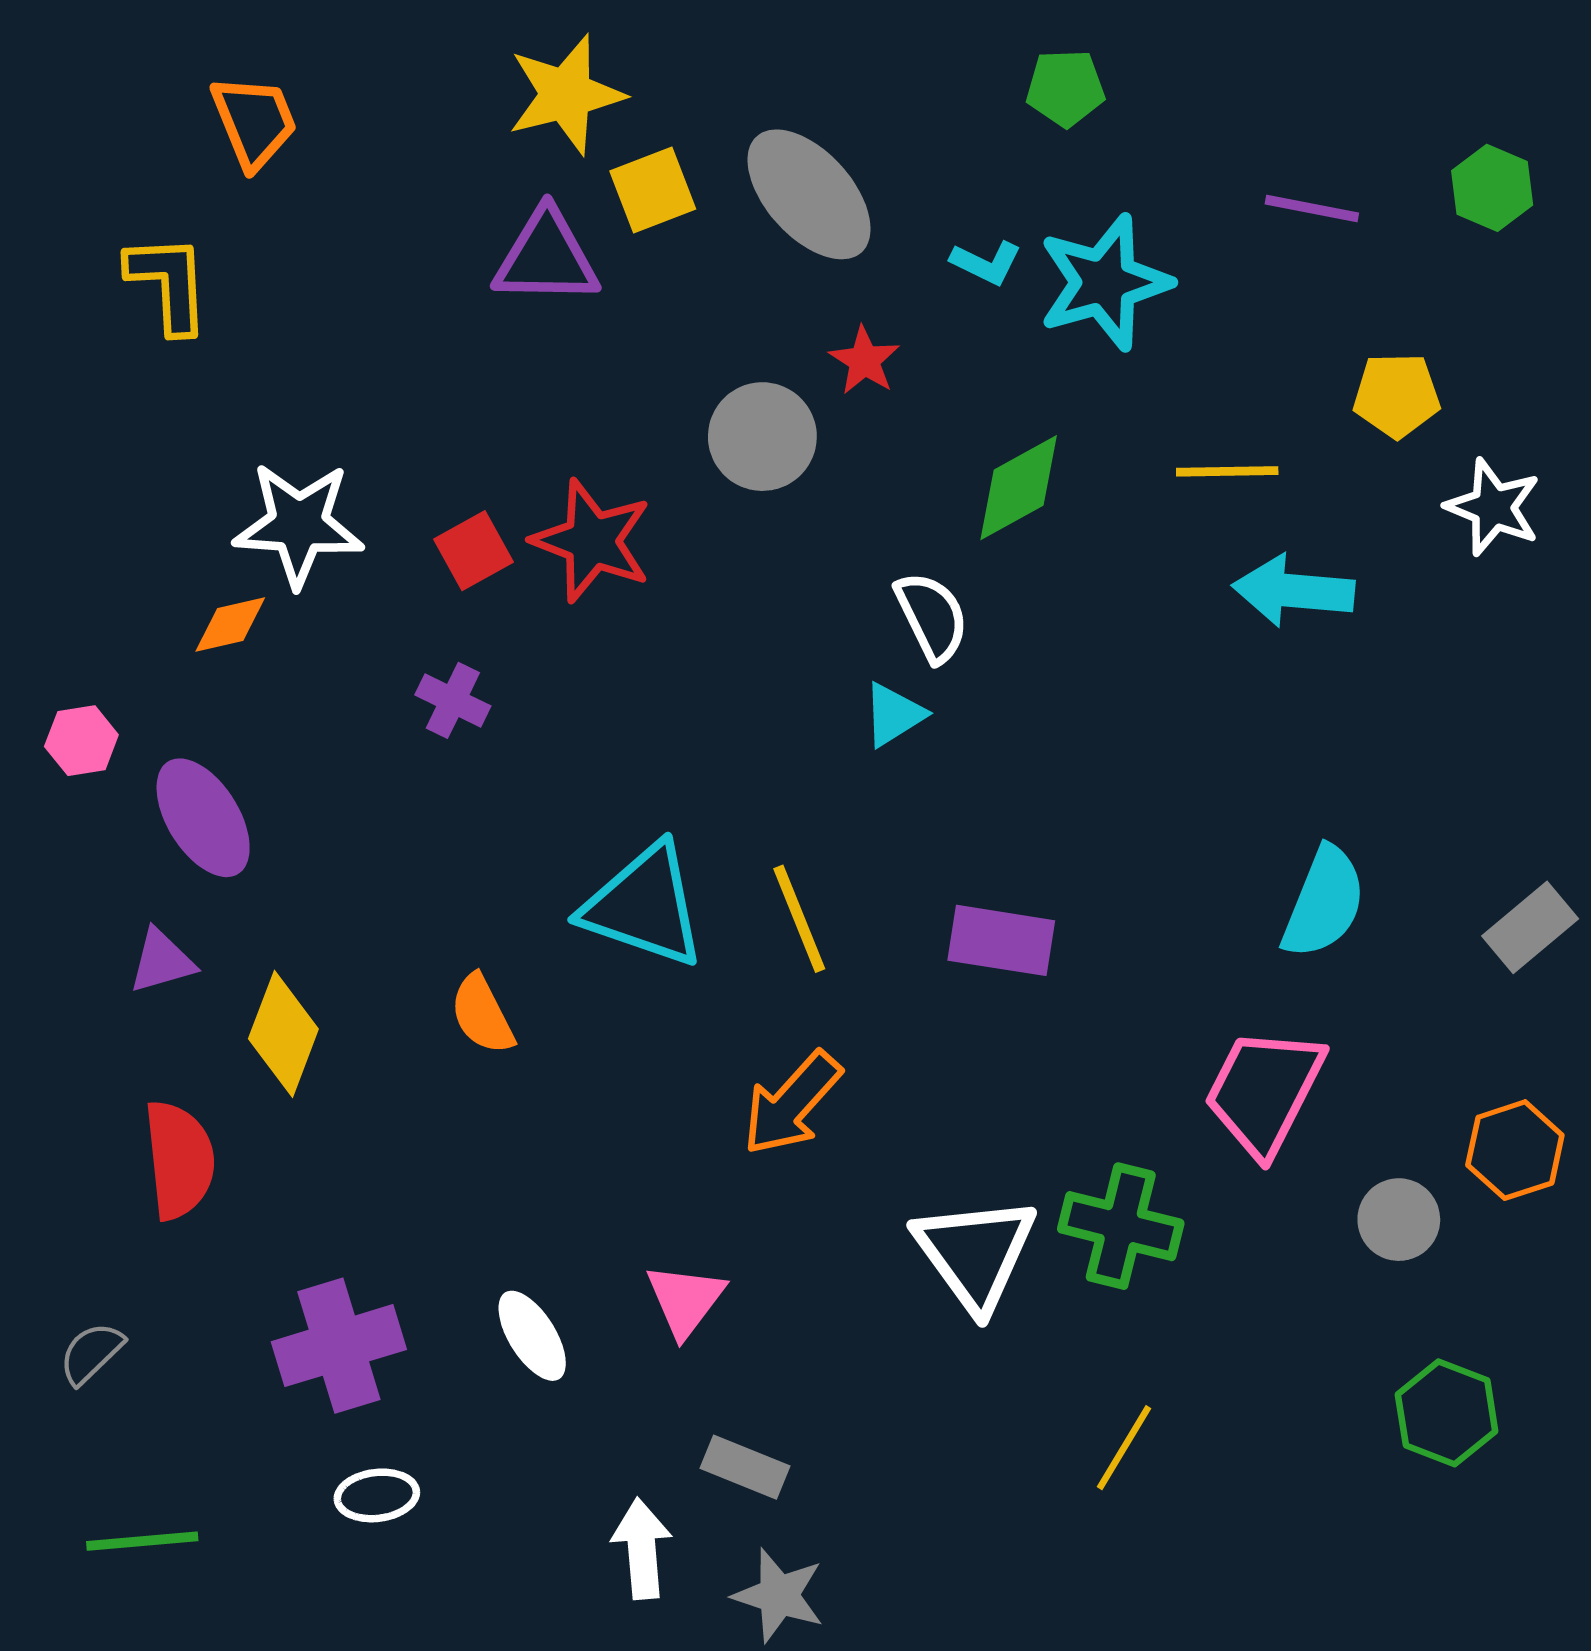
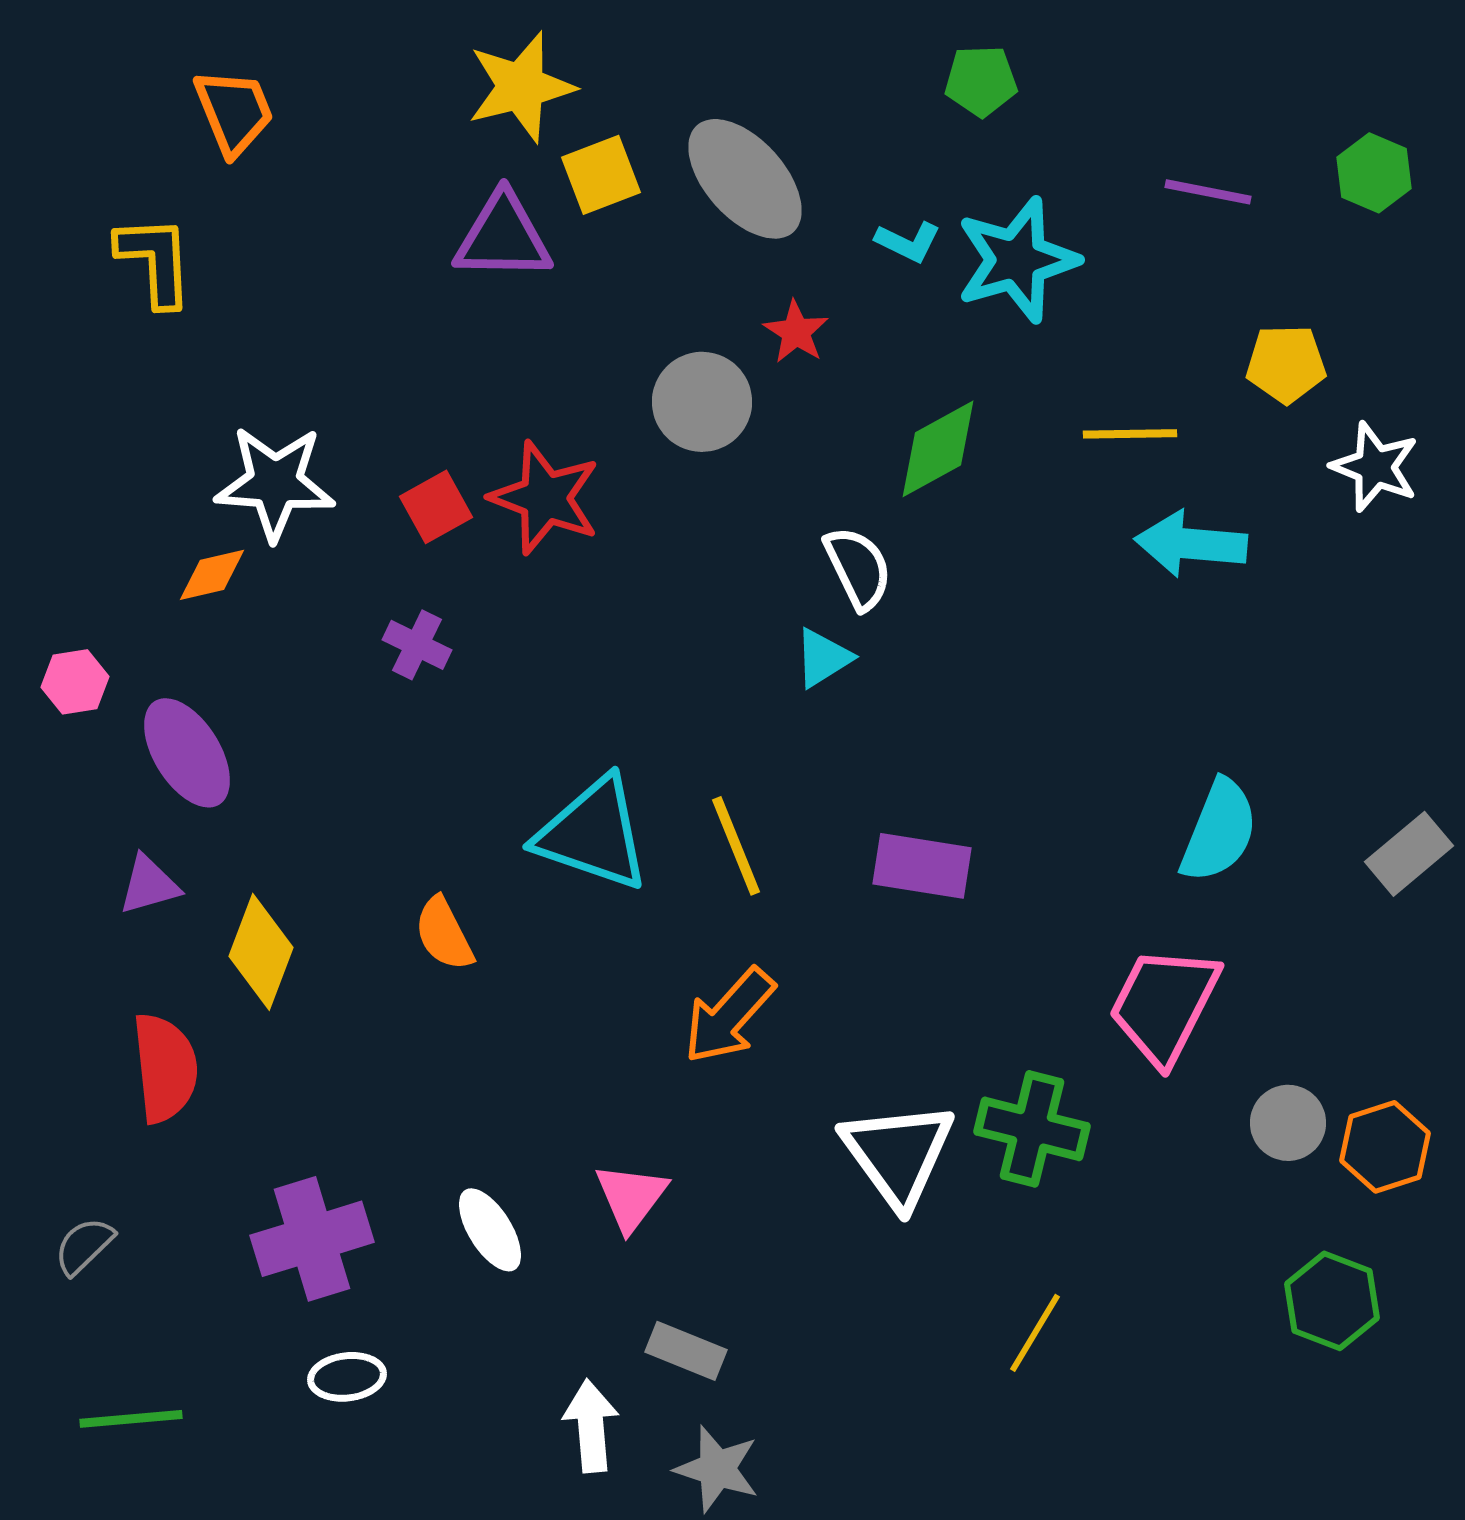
orange hexagon: (1515, 1150) -> (1385, 1147), moved

